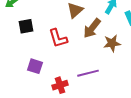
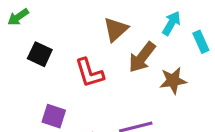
black square: (26, 26) -> (40, 54), turned 35

